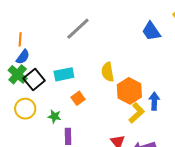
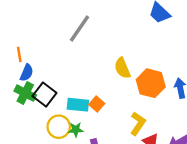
cyan rectangle: (64, 74) -> (78, 105), moved, turned 30
yellow circle: (25, 109) -> (59, 127), moved
yellow L-shape: (137, 113) -> (138, 124), moved

